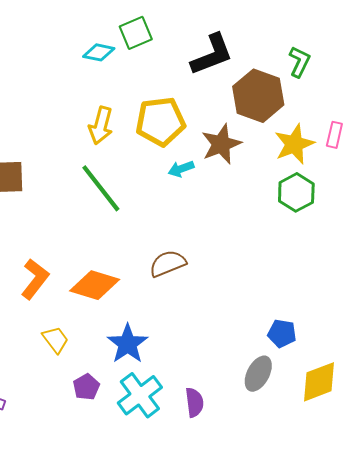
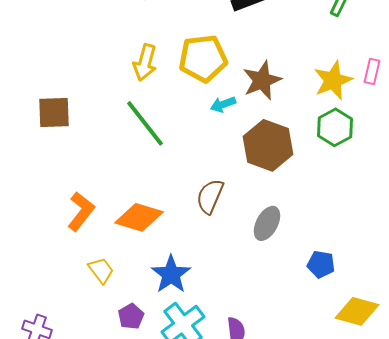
brown hexagon: (258, 96) -> (268, 145), moved
brown semicircle: (168, 263) -> (210, 196), turned -45
gray ellipse: (258, 374) -> (267, 223), moved
yellow diamond: (319, 382) -> (357, 311), turned 36

